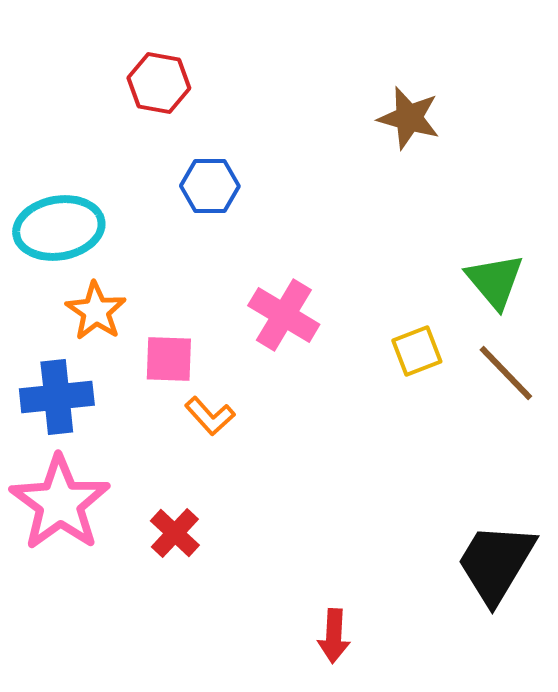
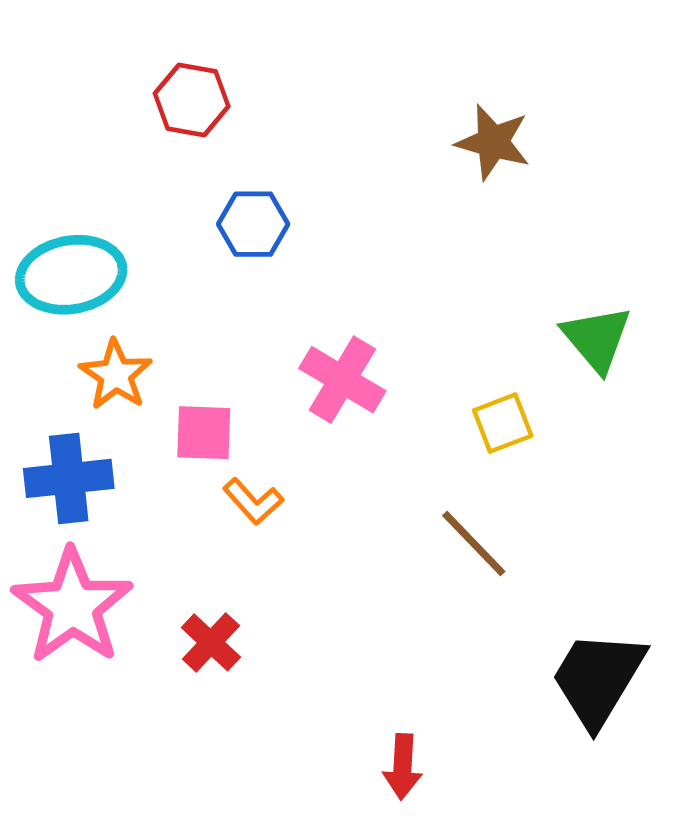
brown line: (506, 373) -> (474, 544), moved

